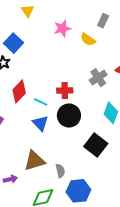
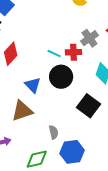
red cross: (65, 91) -> (73, 52), moved
cyan line: (41, 102) -> (54, 54), moved
brown triangle: (35, 161) -> (22, 111), moved

